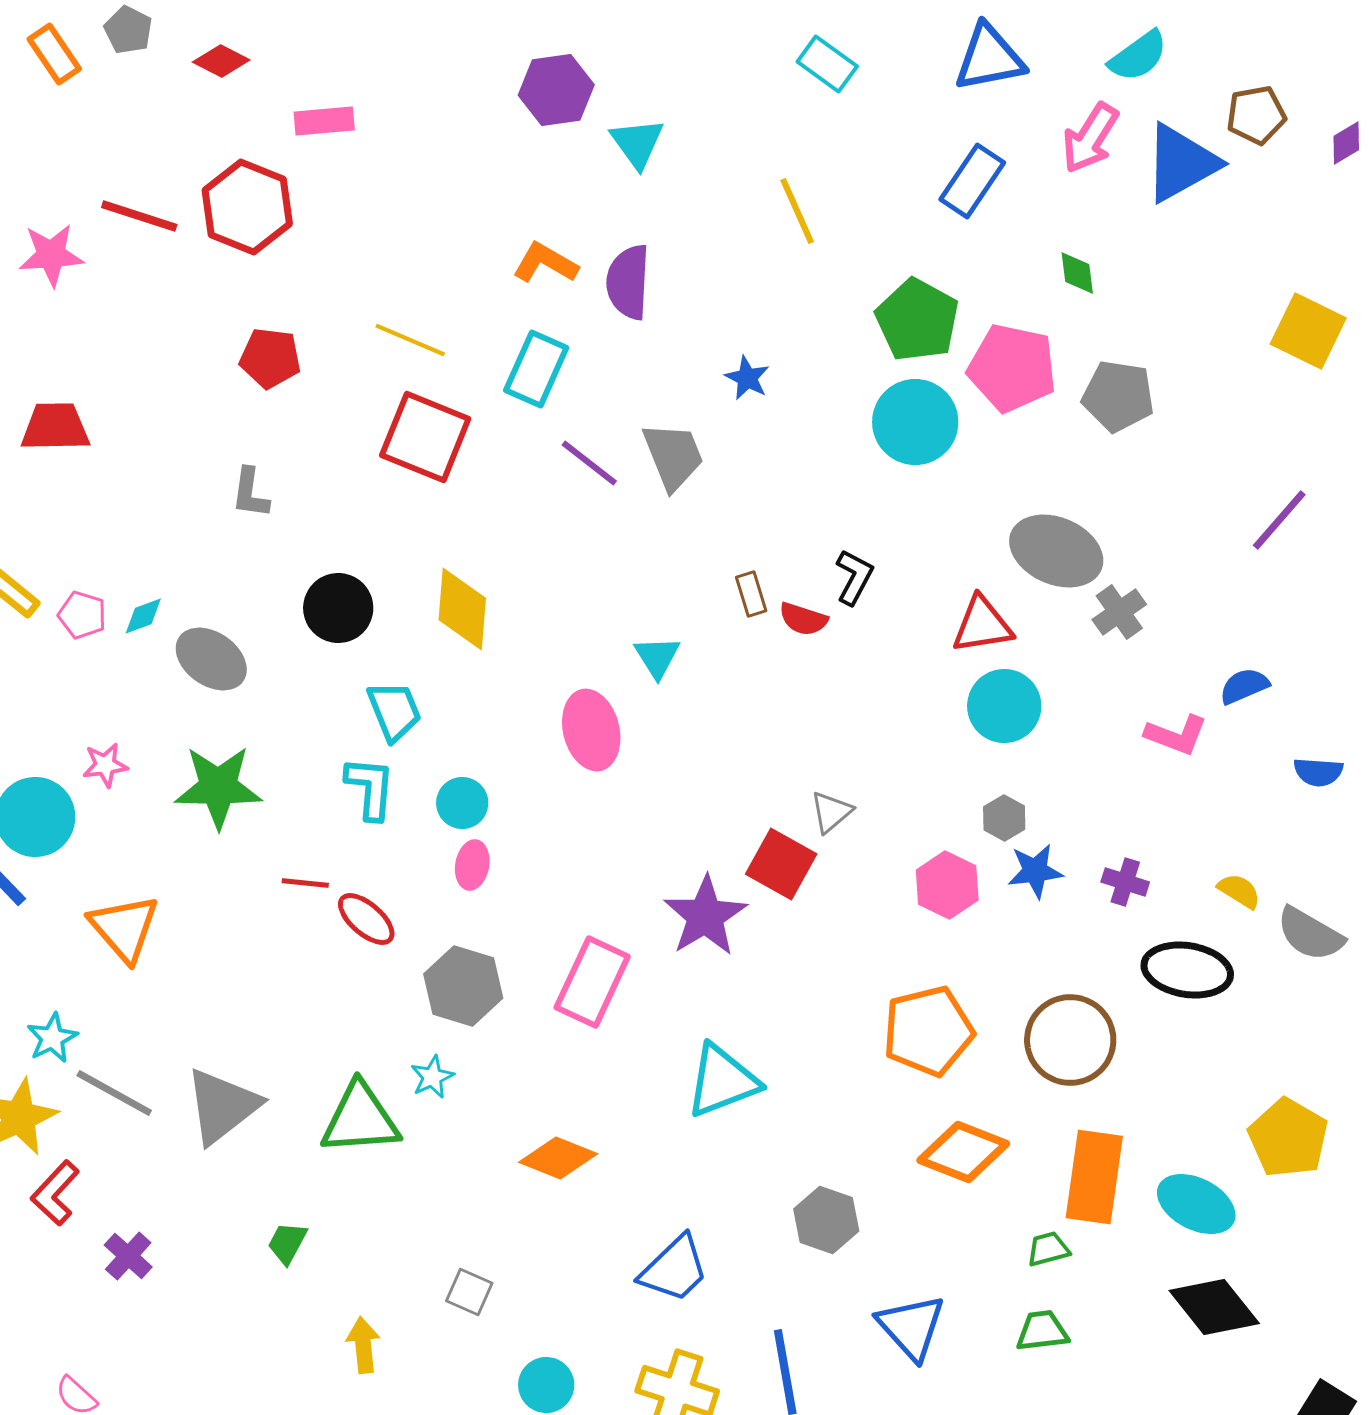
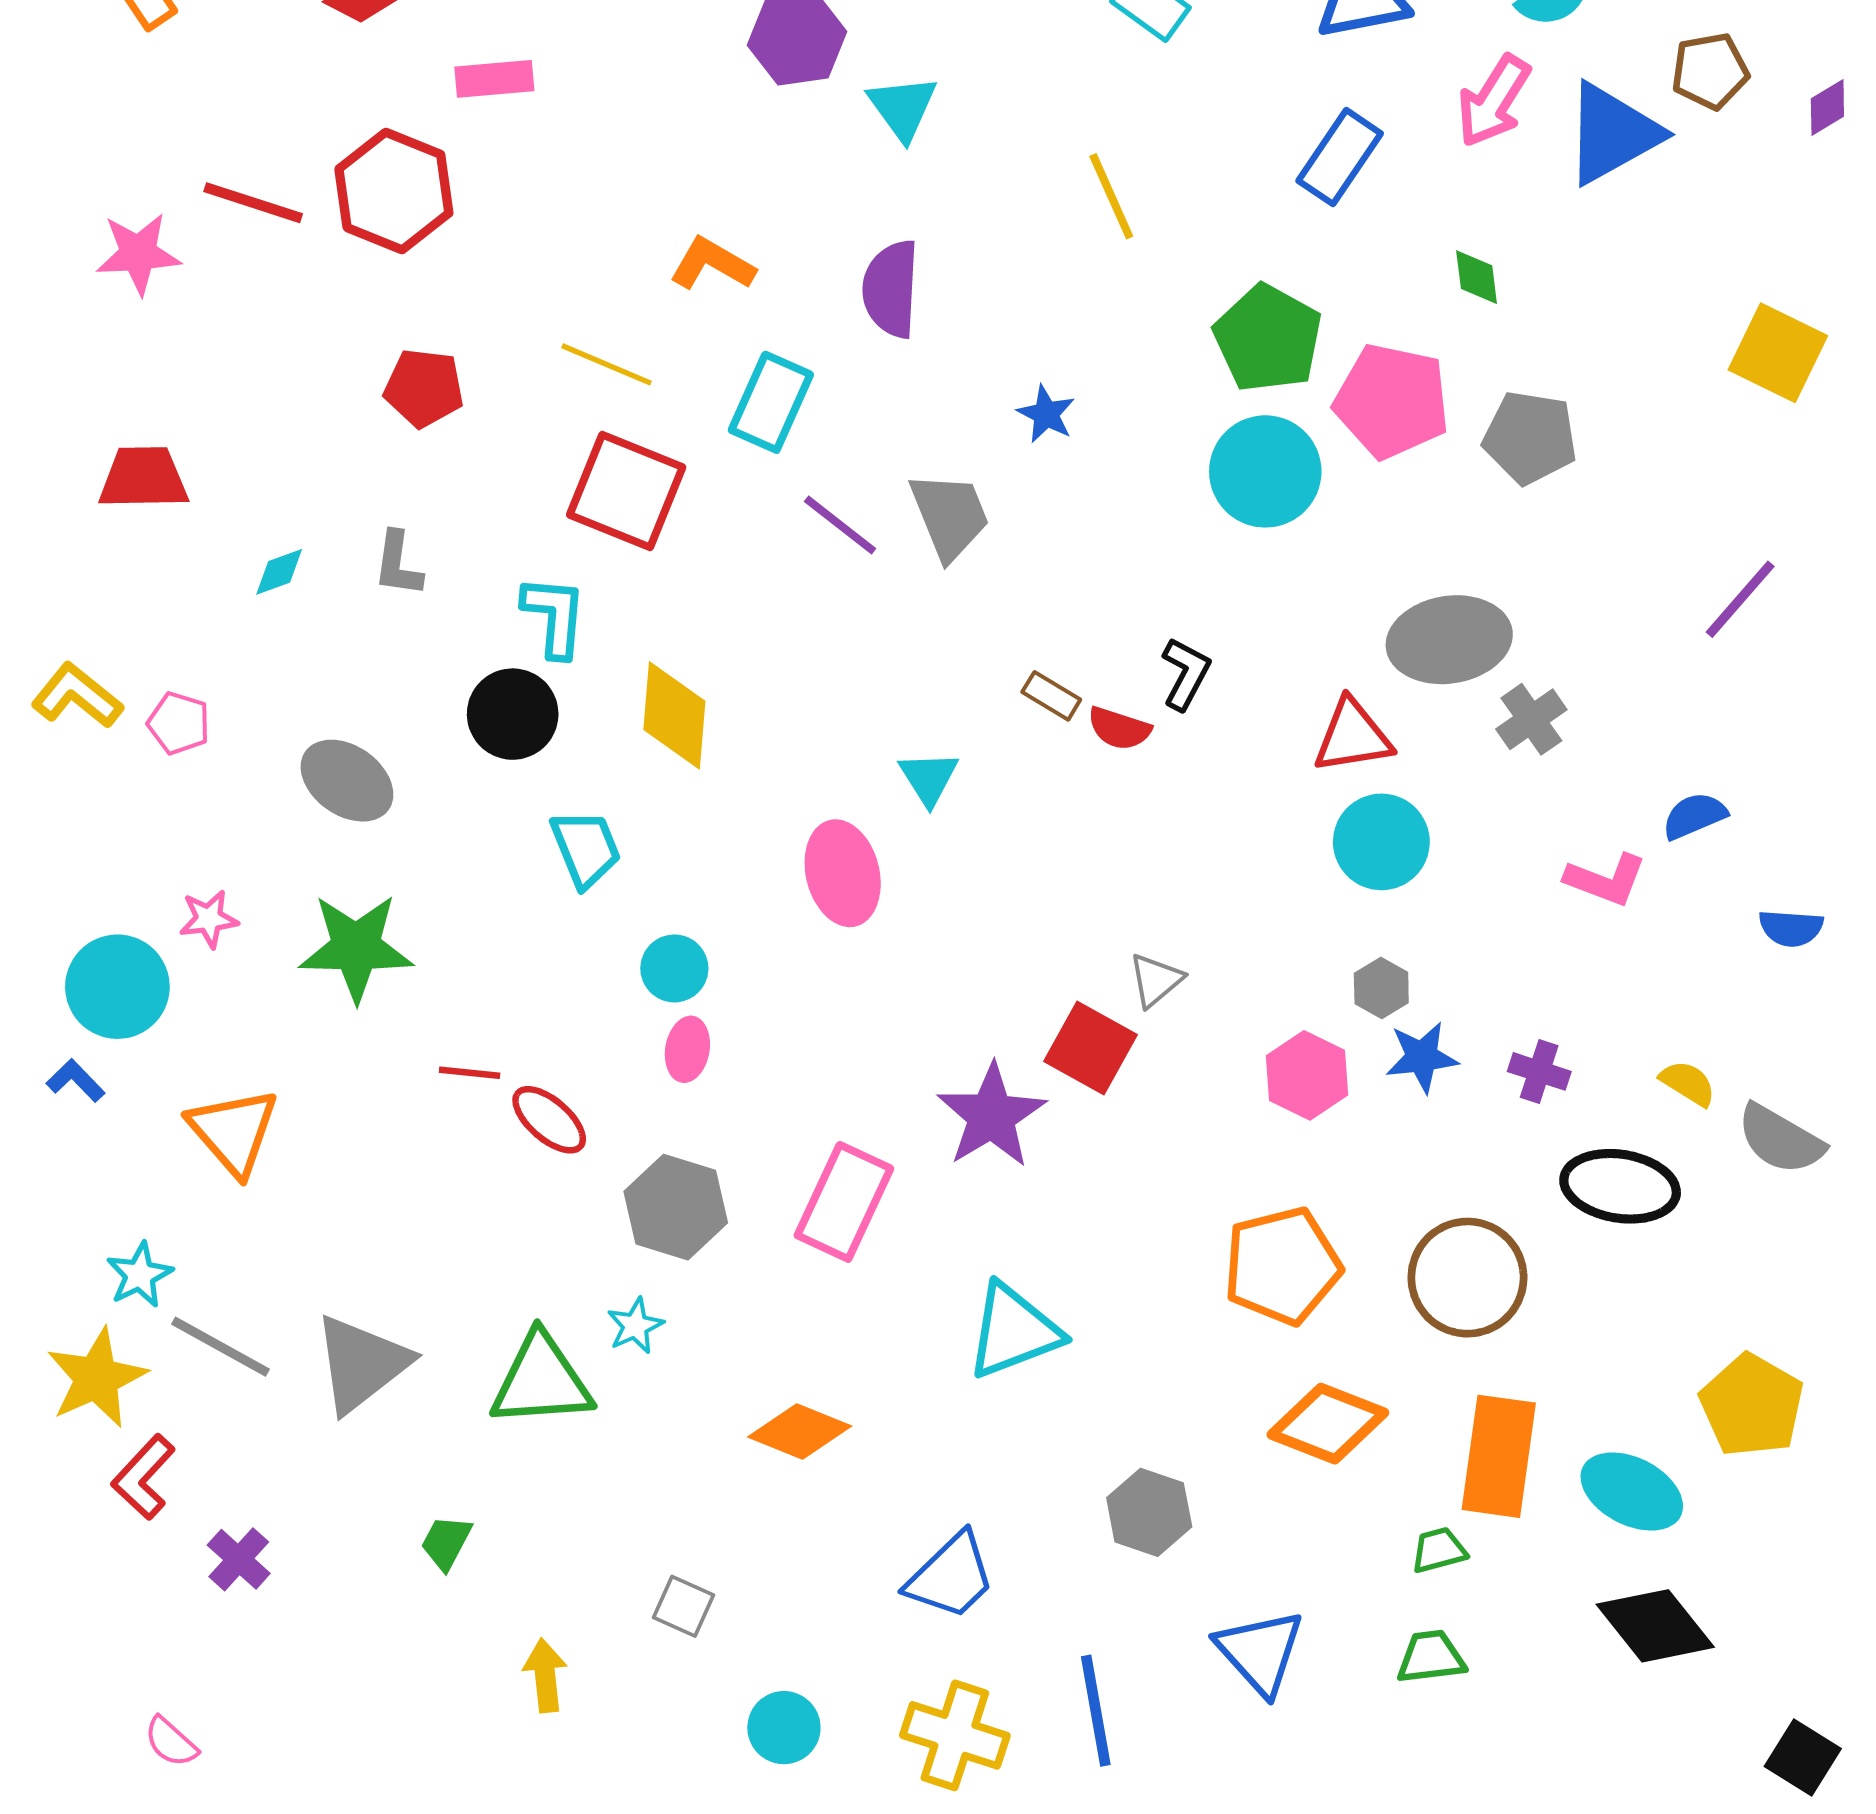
orange L-shape: (545, 263) -> (712, 264), moved
gray ellipse: (1056, 551) -> (1449, 640), turned -32
brown rectangle: (751, 594) -> (1051, 696), turned -42
cyan diamond: (143, 616) -> (279, 572), moved
cyan L-shape: (370, 788) -> (554, 616), moved

